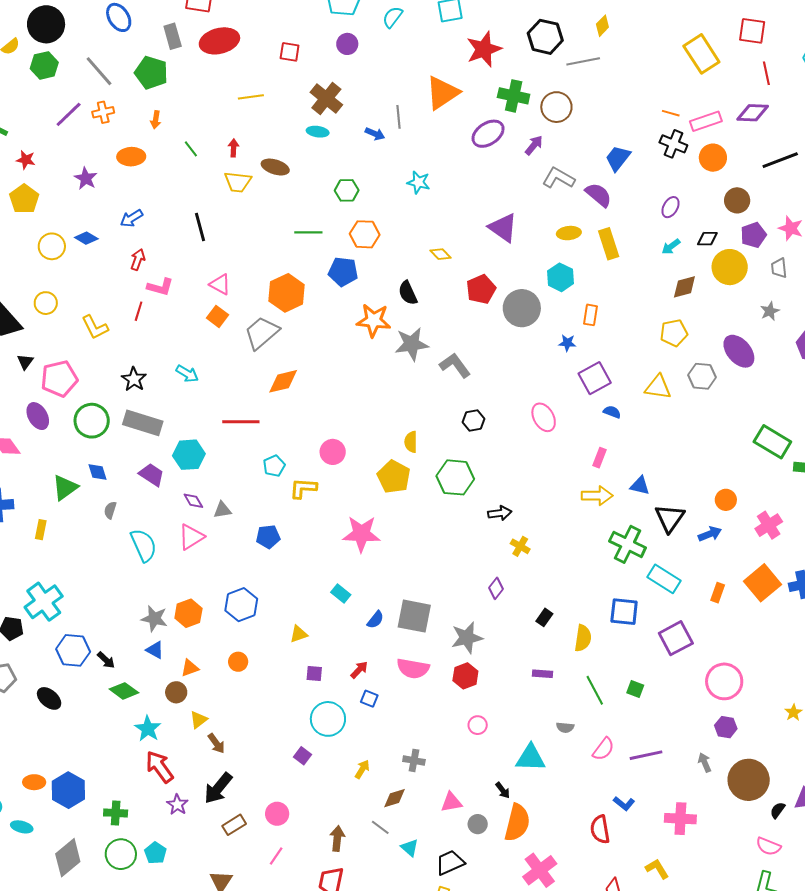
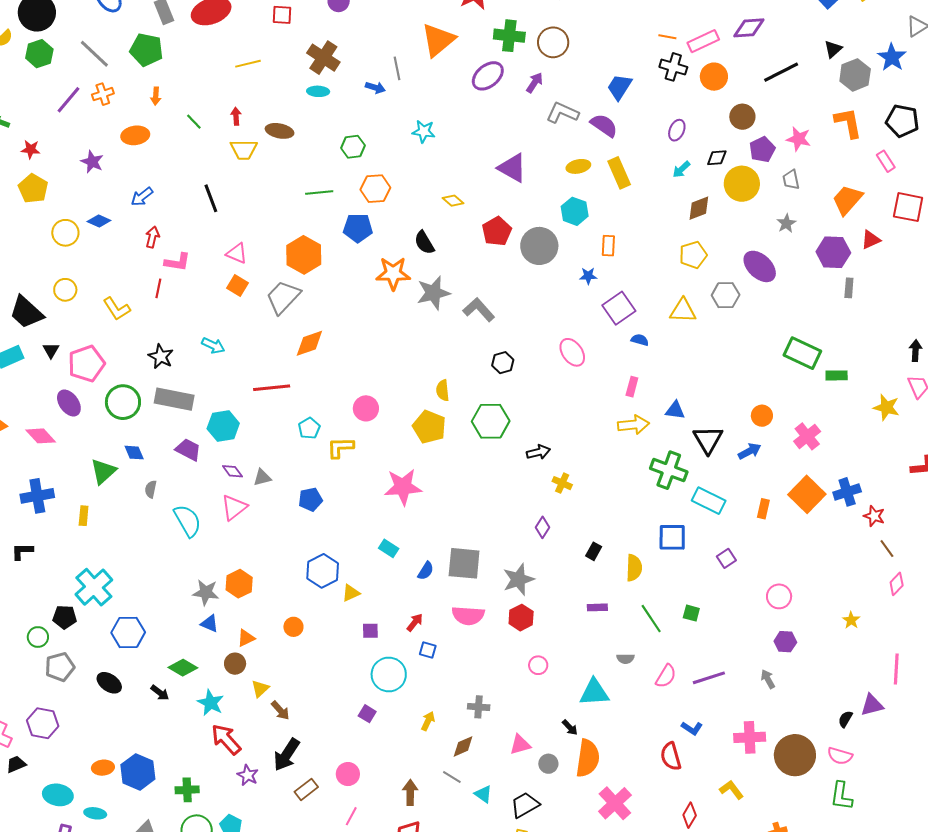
blue hexagon: (241, 605) -> (323, 571), moved
purple square: (676, 638) -> (726, 558), size x0.6
black arrow: (106, 660) -> (160, 693), moved
pink circle: (724, 681) -> (779, 596), size x0.7
brown circle: (749, 780) -> (795, 755), moved

